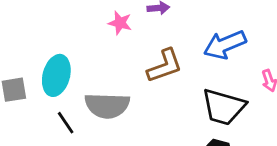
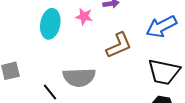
cyan ellipse: (56, 75) -> (50, 24), moved

